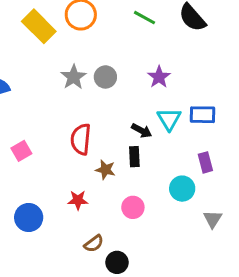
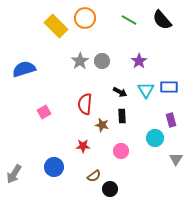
black arrow: (142, 131) -> (120, 92), moved
blue circle: (29, 218) -> (54, 167), moved

